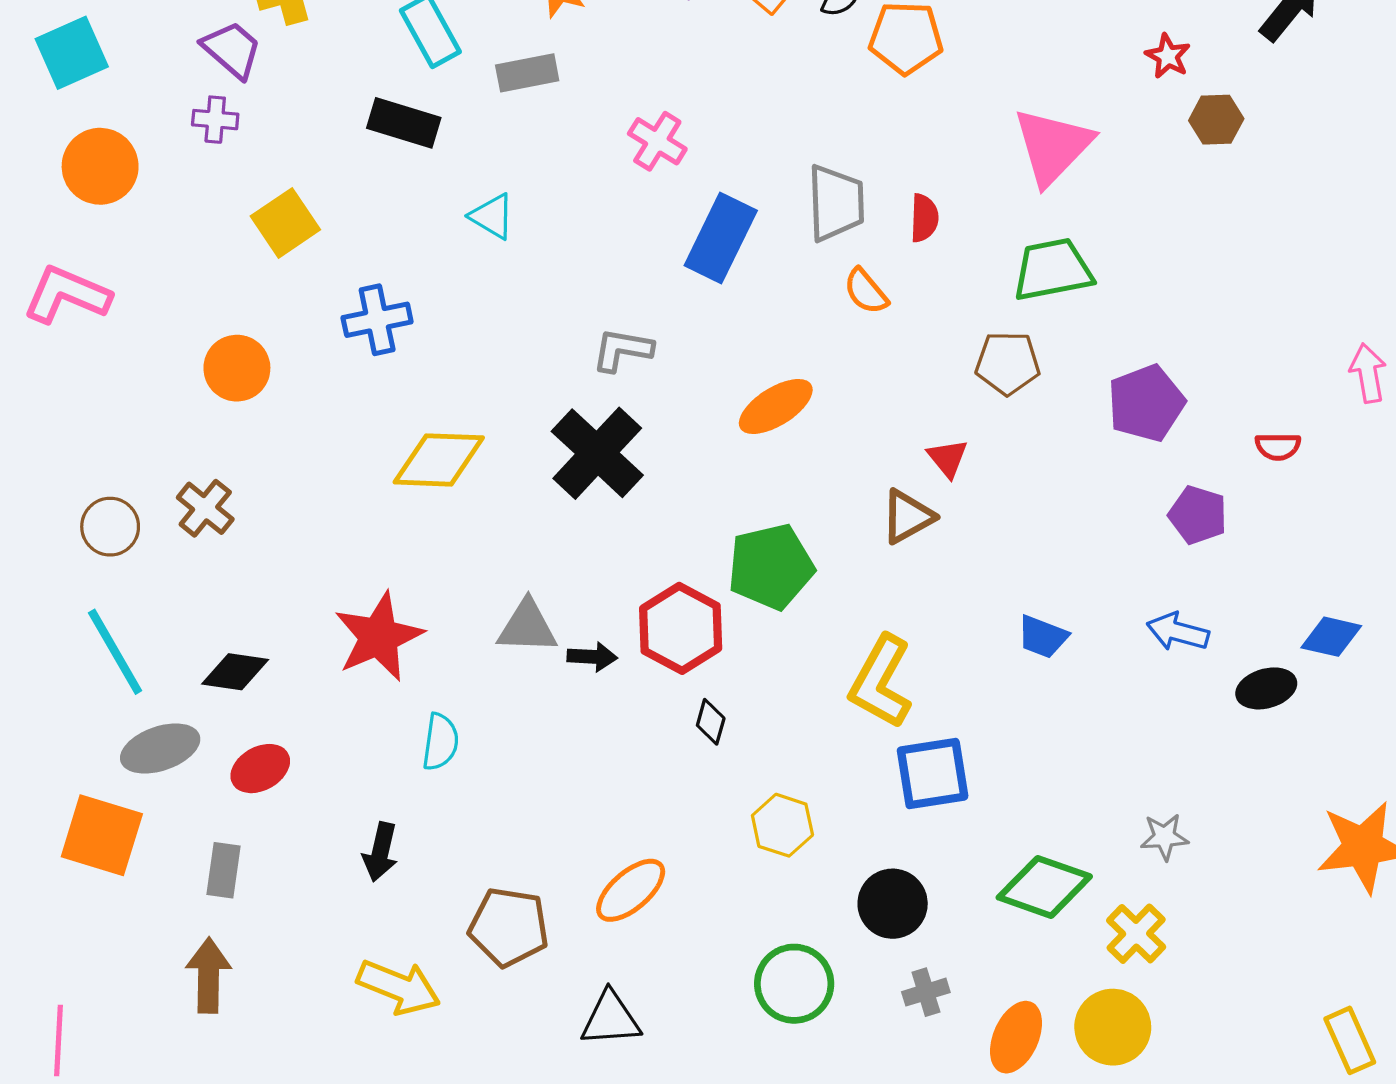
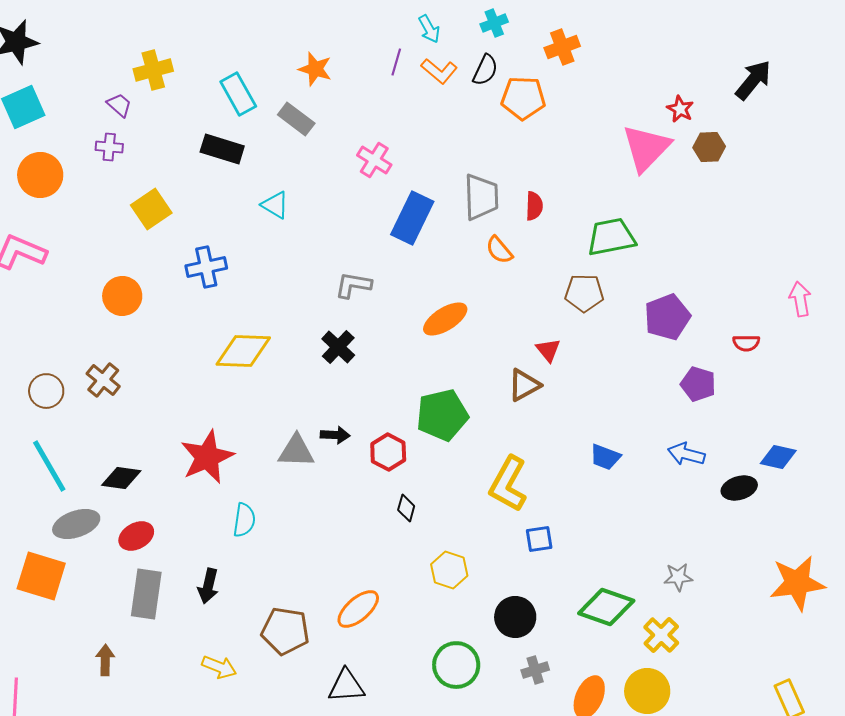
purple trapezoid: (232, 49) -> (119, 105), size x0.7
gray rectangle: (527, 73) -> (296, 119), turned 48
pink triangle: (1053, 146) -> (646, 148), moved
black cross: (597, 453) -> (338, 347), size x0.6
red hexagon: (681, 628) -> (388, 452), size x0.7
black arrow: (592, 657) -> (335, 435), moved
blue square: (933, 774) -> (539, 539), size x0.6
gray rectangle: (224, 870) -> (146, 594), moved, size x1.5
brown arrow: (209, 975) -> (105, 660), size x0.7
yellow arrow: (399, 987) -> (219, 667), size x0.7

